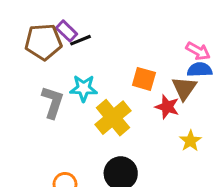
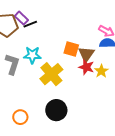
brown triangle: (184, 88) -> (86, 54), moved
yellow star: (190, 141) -> (101, 71), moved

